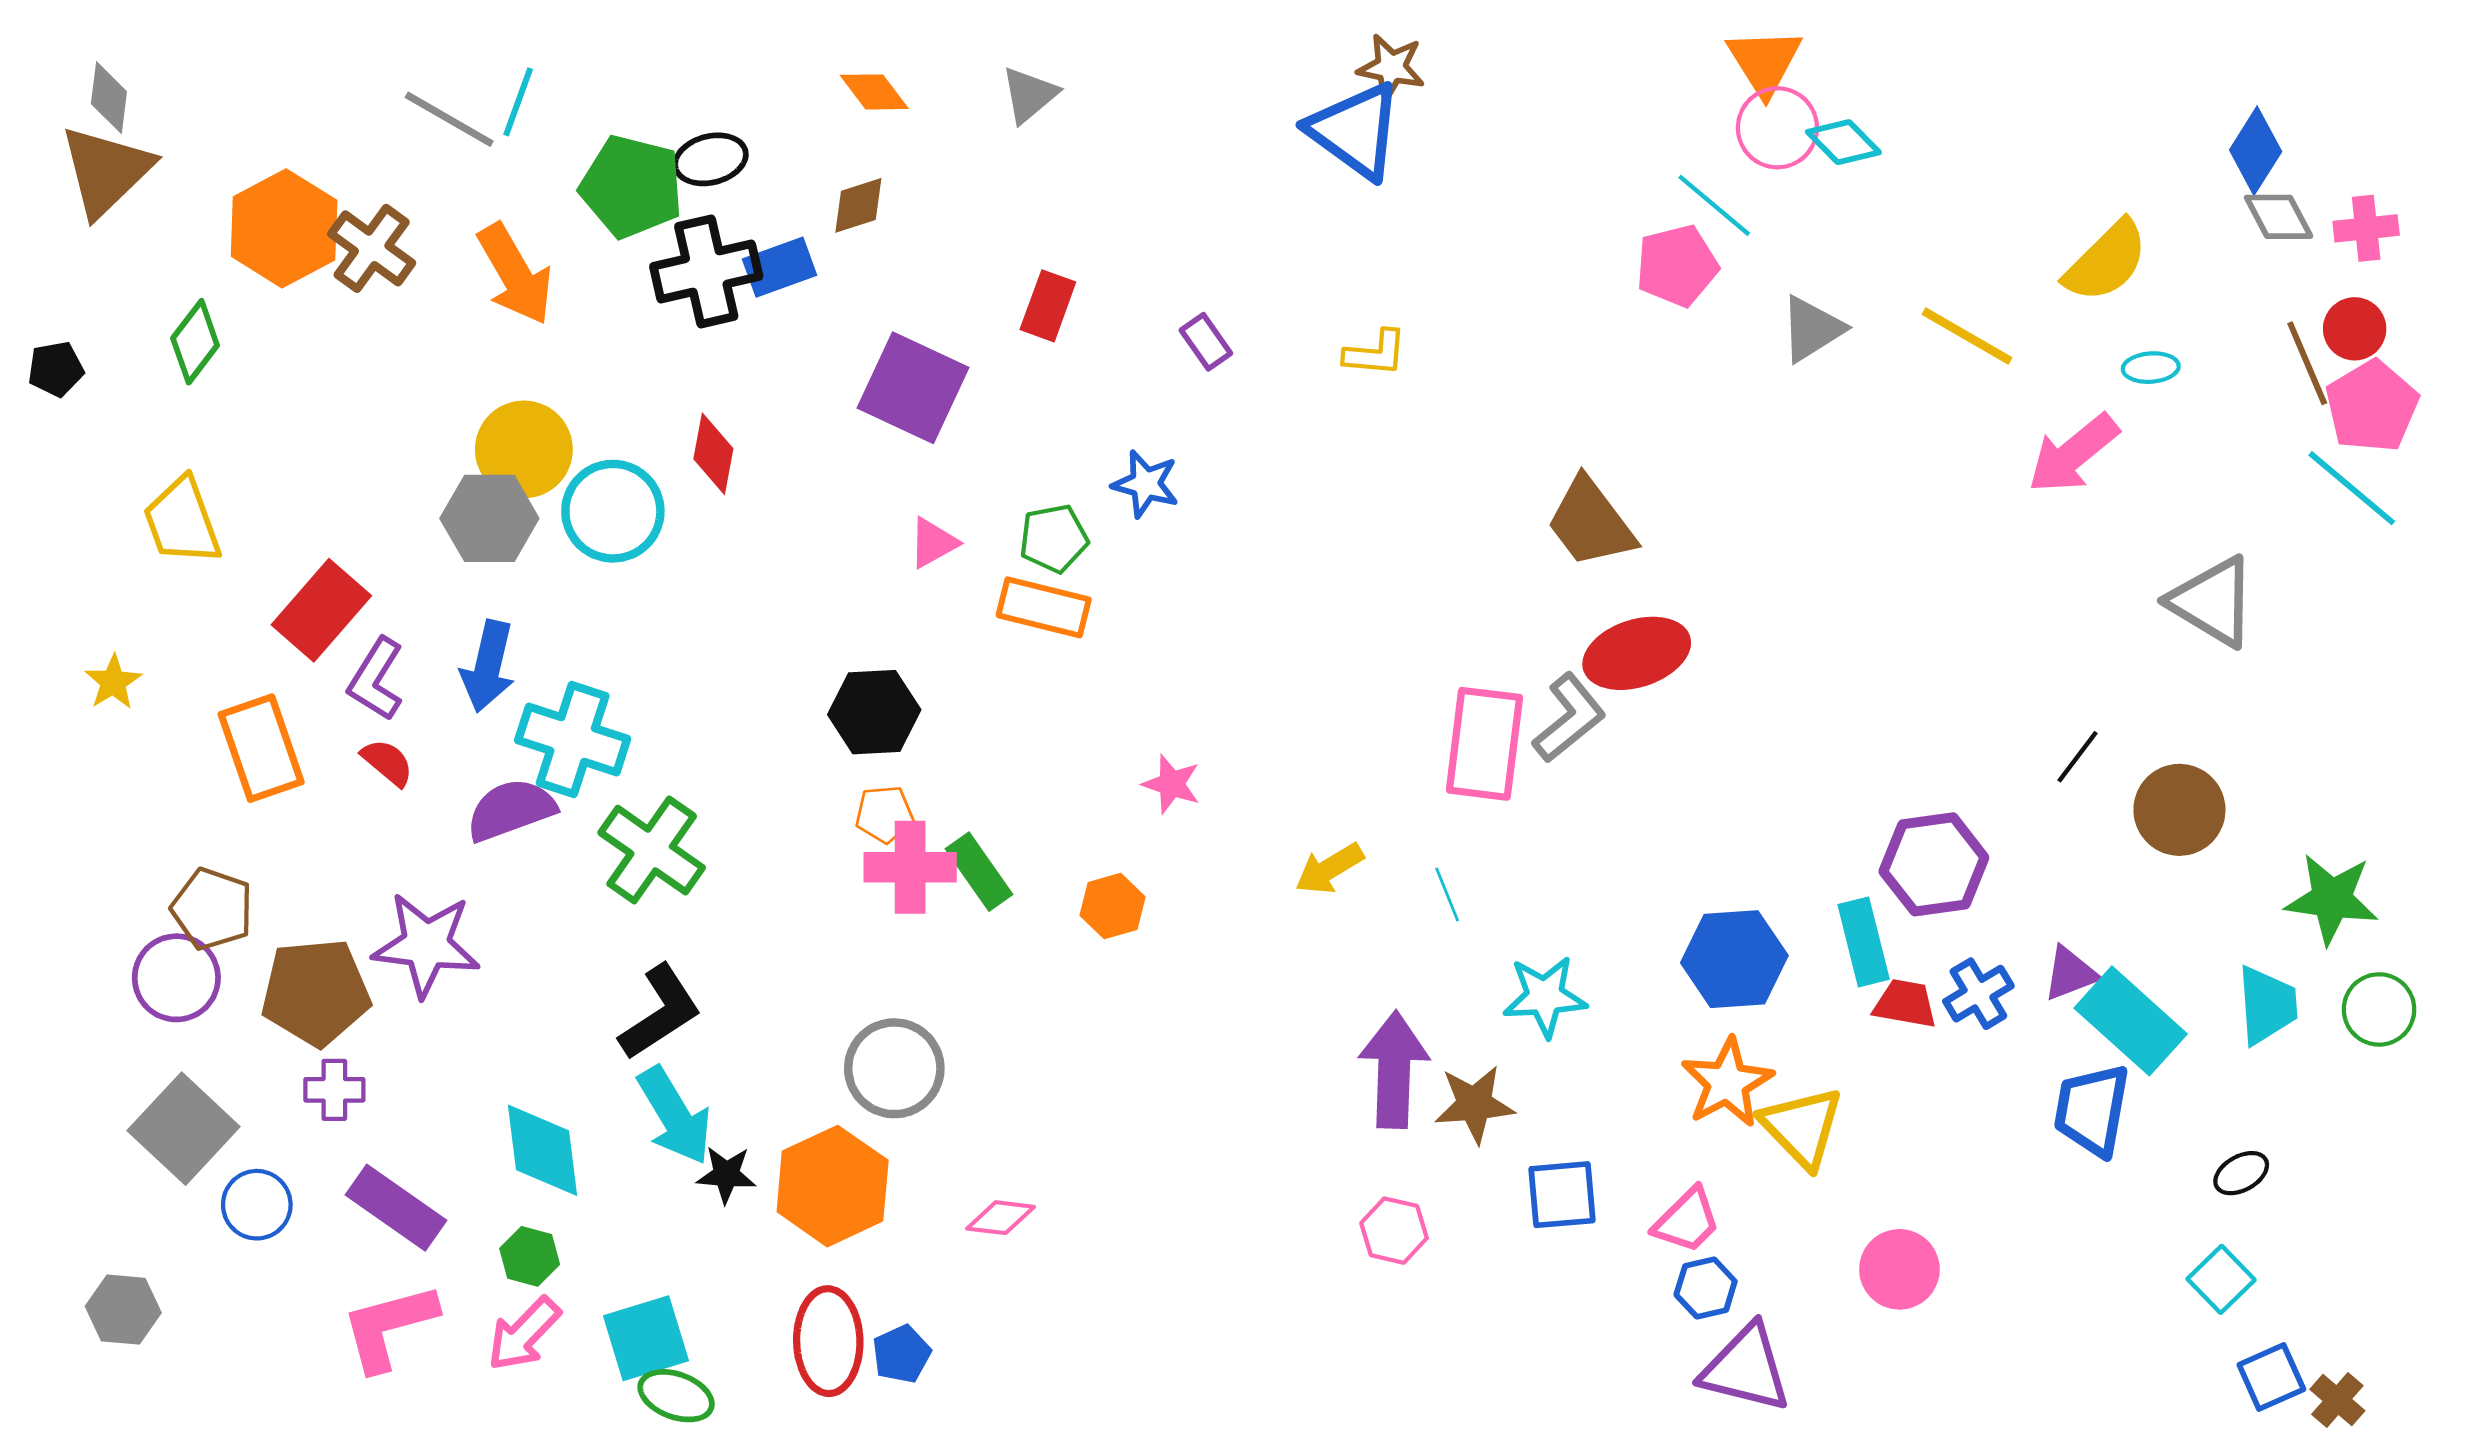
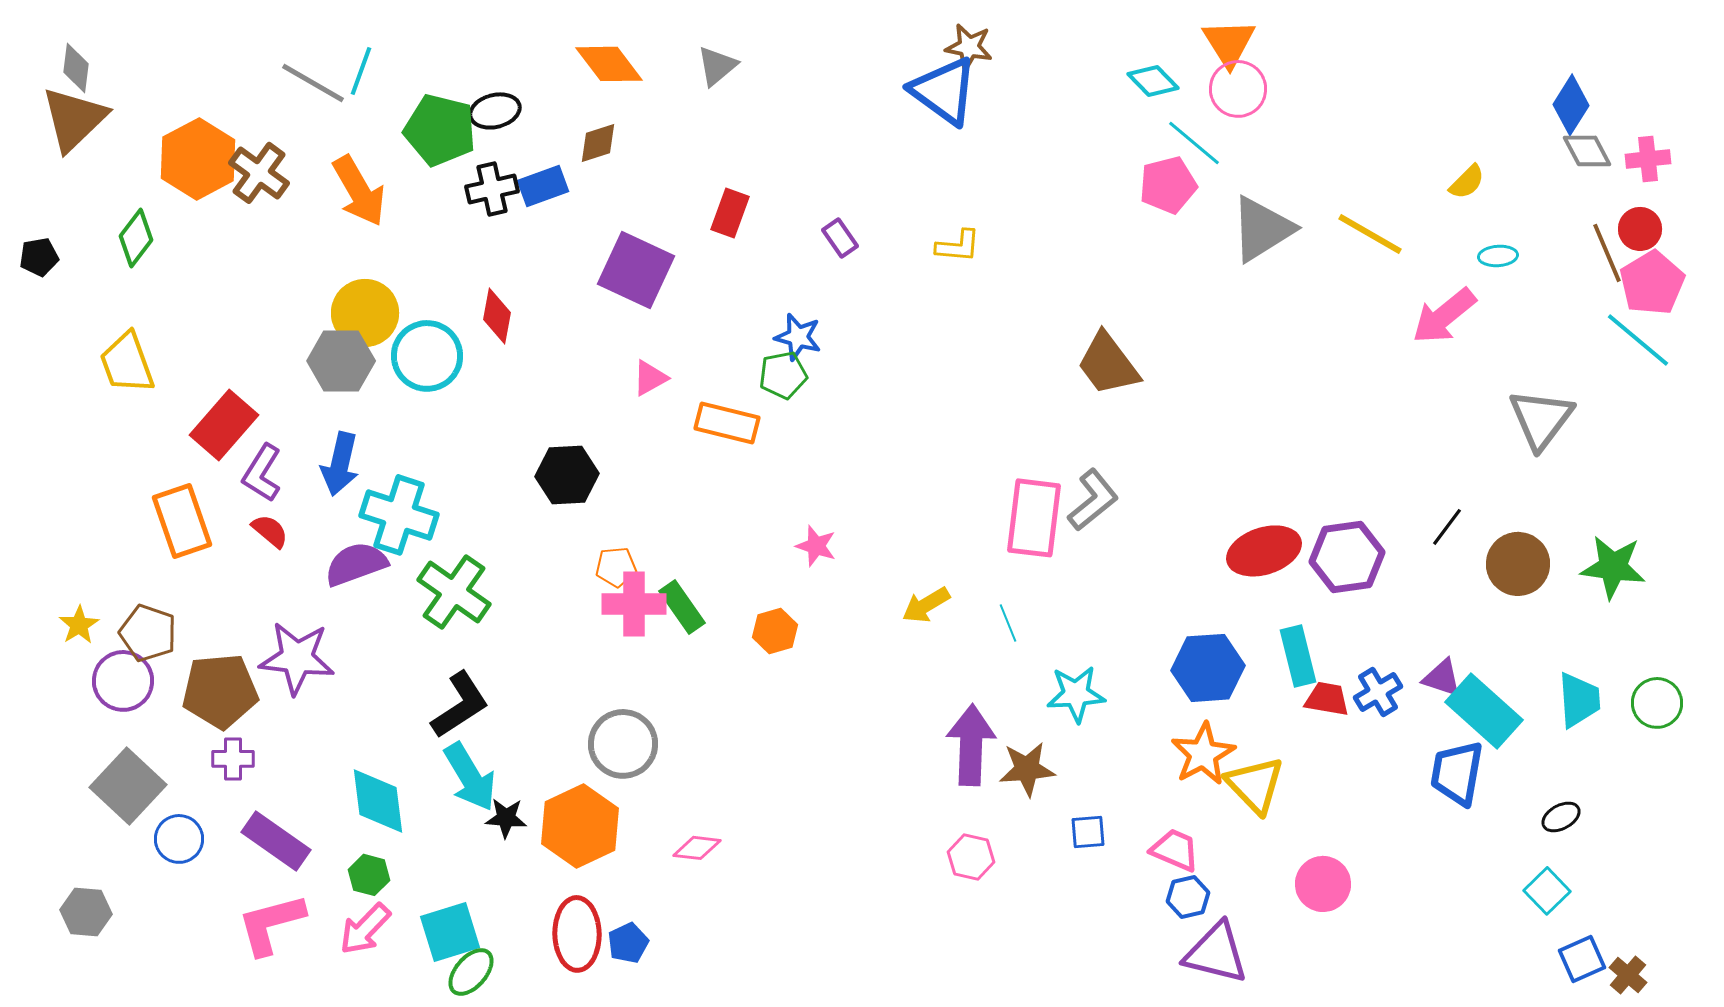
orange diamond: (874, 92) -> (609, 64), size x1.4
cyan diamond: (1843, 142) -> (1153, 81), moved
yellow semicircle: (2106, 261) -> (1467, 182), size x0.6
black cross: (706, 271) -> (492, 189), size x0.7
gray triangle: (1812, 329) -> (1262, 229), size x1.4
green pentagon: (1054, 538) -> (783, 375), moved
gray triangle: (2212, 602) -> (1541, 419), turned 36
red ellipse: (1637, 653) -> (1264, 551), moved
yellow star: (113, 682) -> (79, 625), moved
black hexagon: (874, 712) -> (567, 475), moved
purple hexagon: (1934, 864) -> (1347, 557), moved
green star: (2332, 899) -> (1613, 567), moved
purple triangle: (2070, 974) -> (1442, 678), turned 39
blue square: (1562, 1195) -> (1088, 832), size x0.7
pink trapezoid: (1687, 1221) -> (1175, 850), turned -112
green ellipse: (676, 1396) -> (471, 972), turned -69

